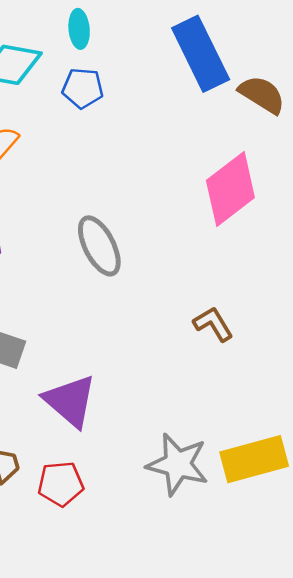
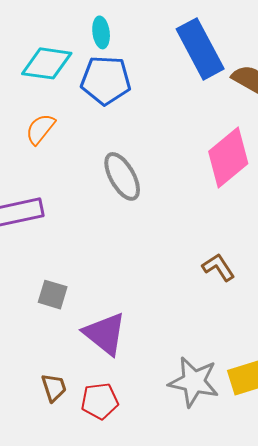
blue pentagon: (83, 88) -> (106, 80), size x1.5
gray ellipse: (99, 246) -> (122, 176), moved

